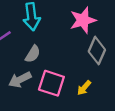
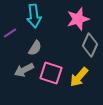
yellow arrow: (84, 88) -> (79, 77), size x1.5

